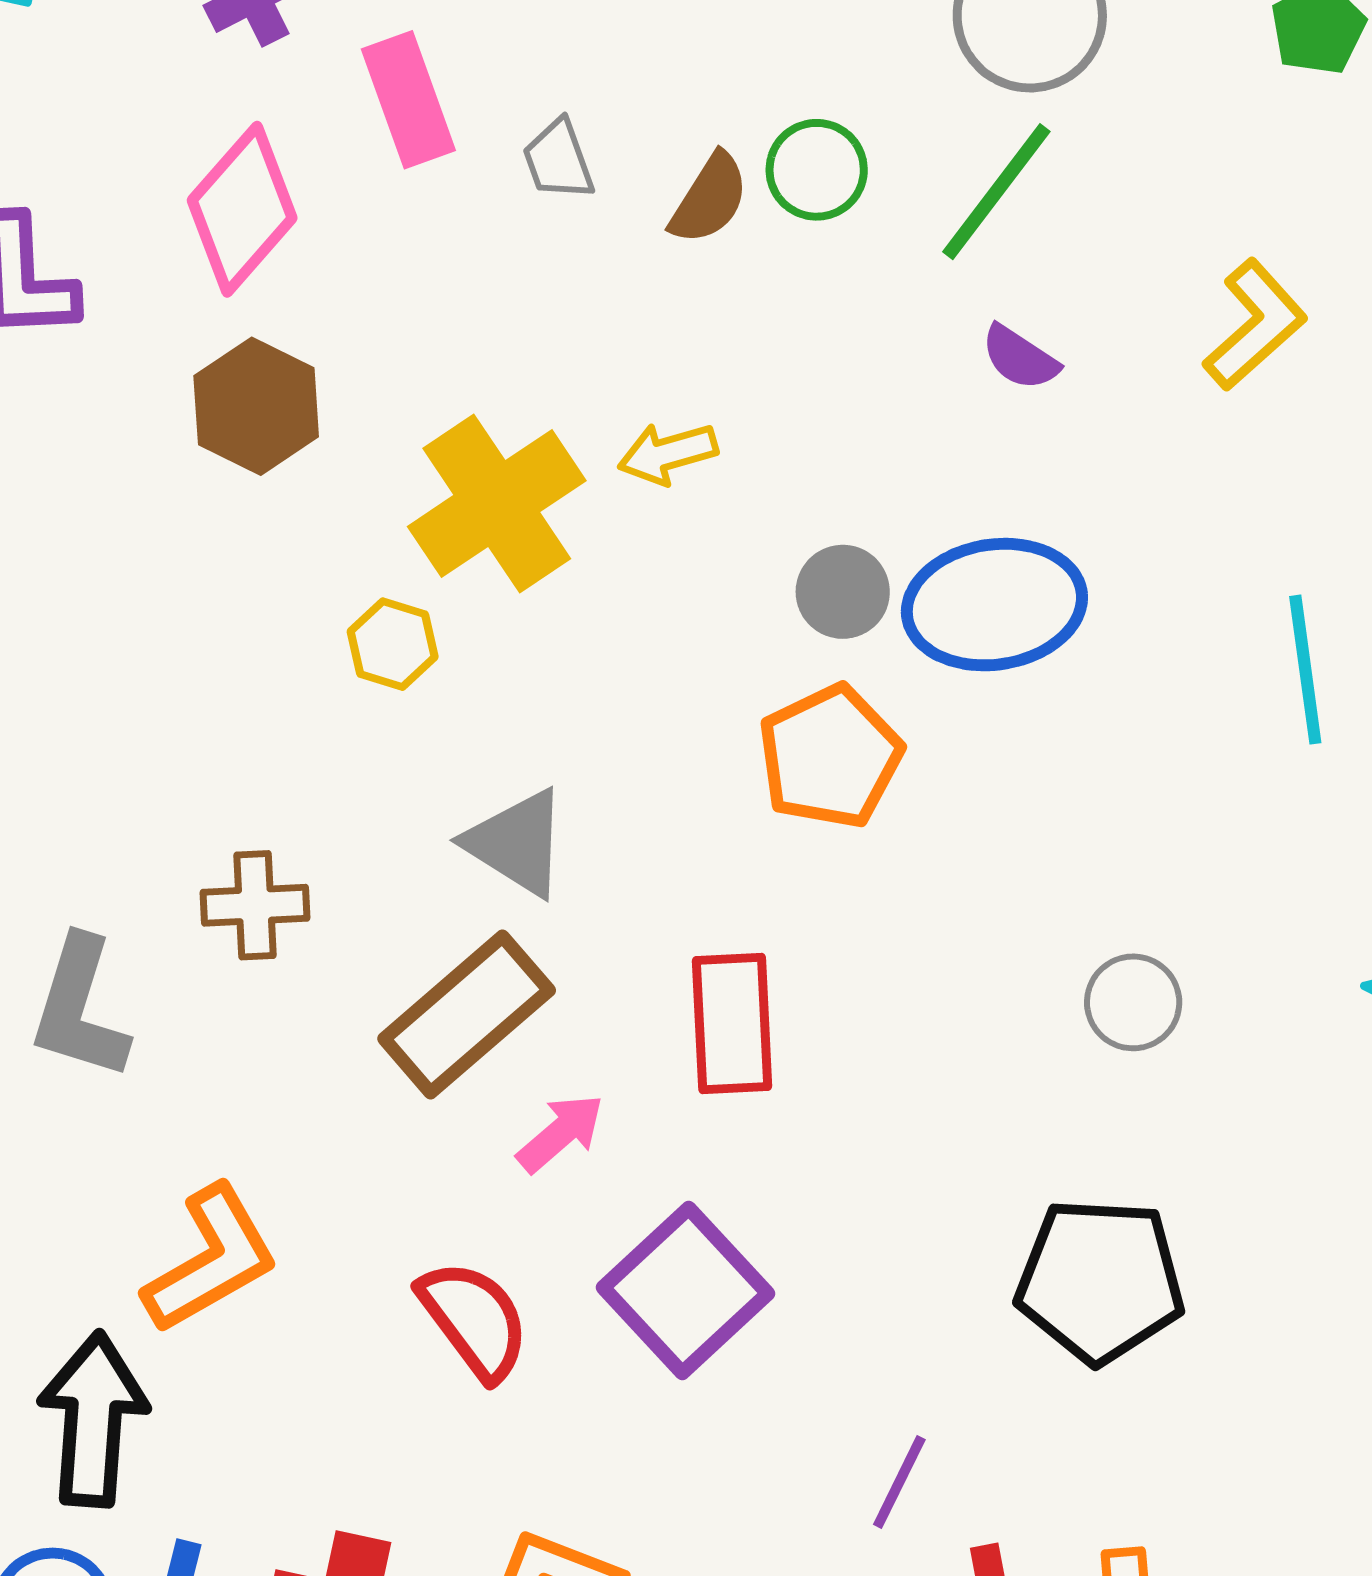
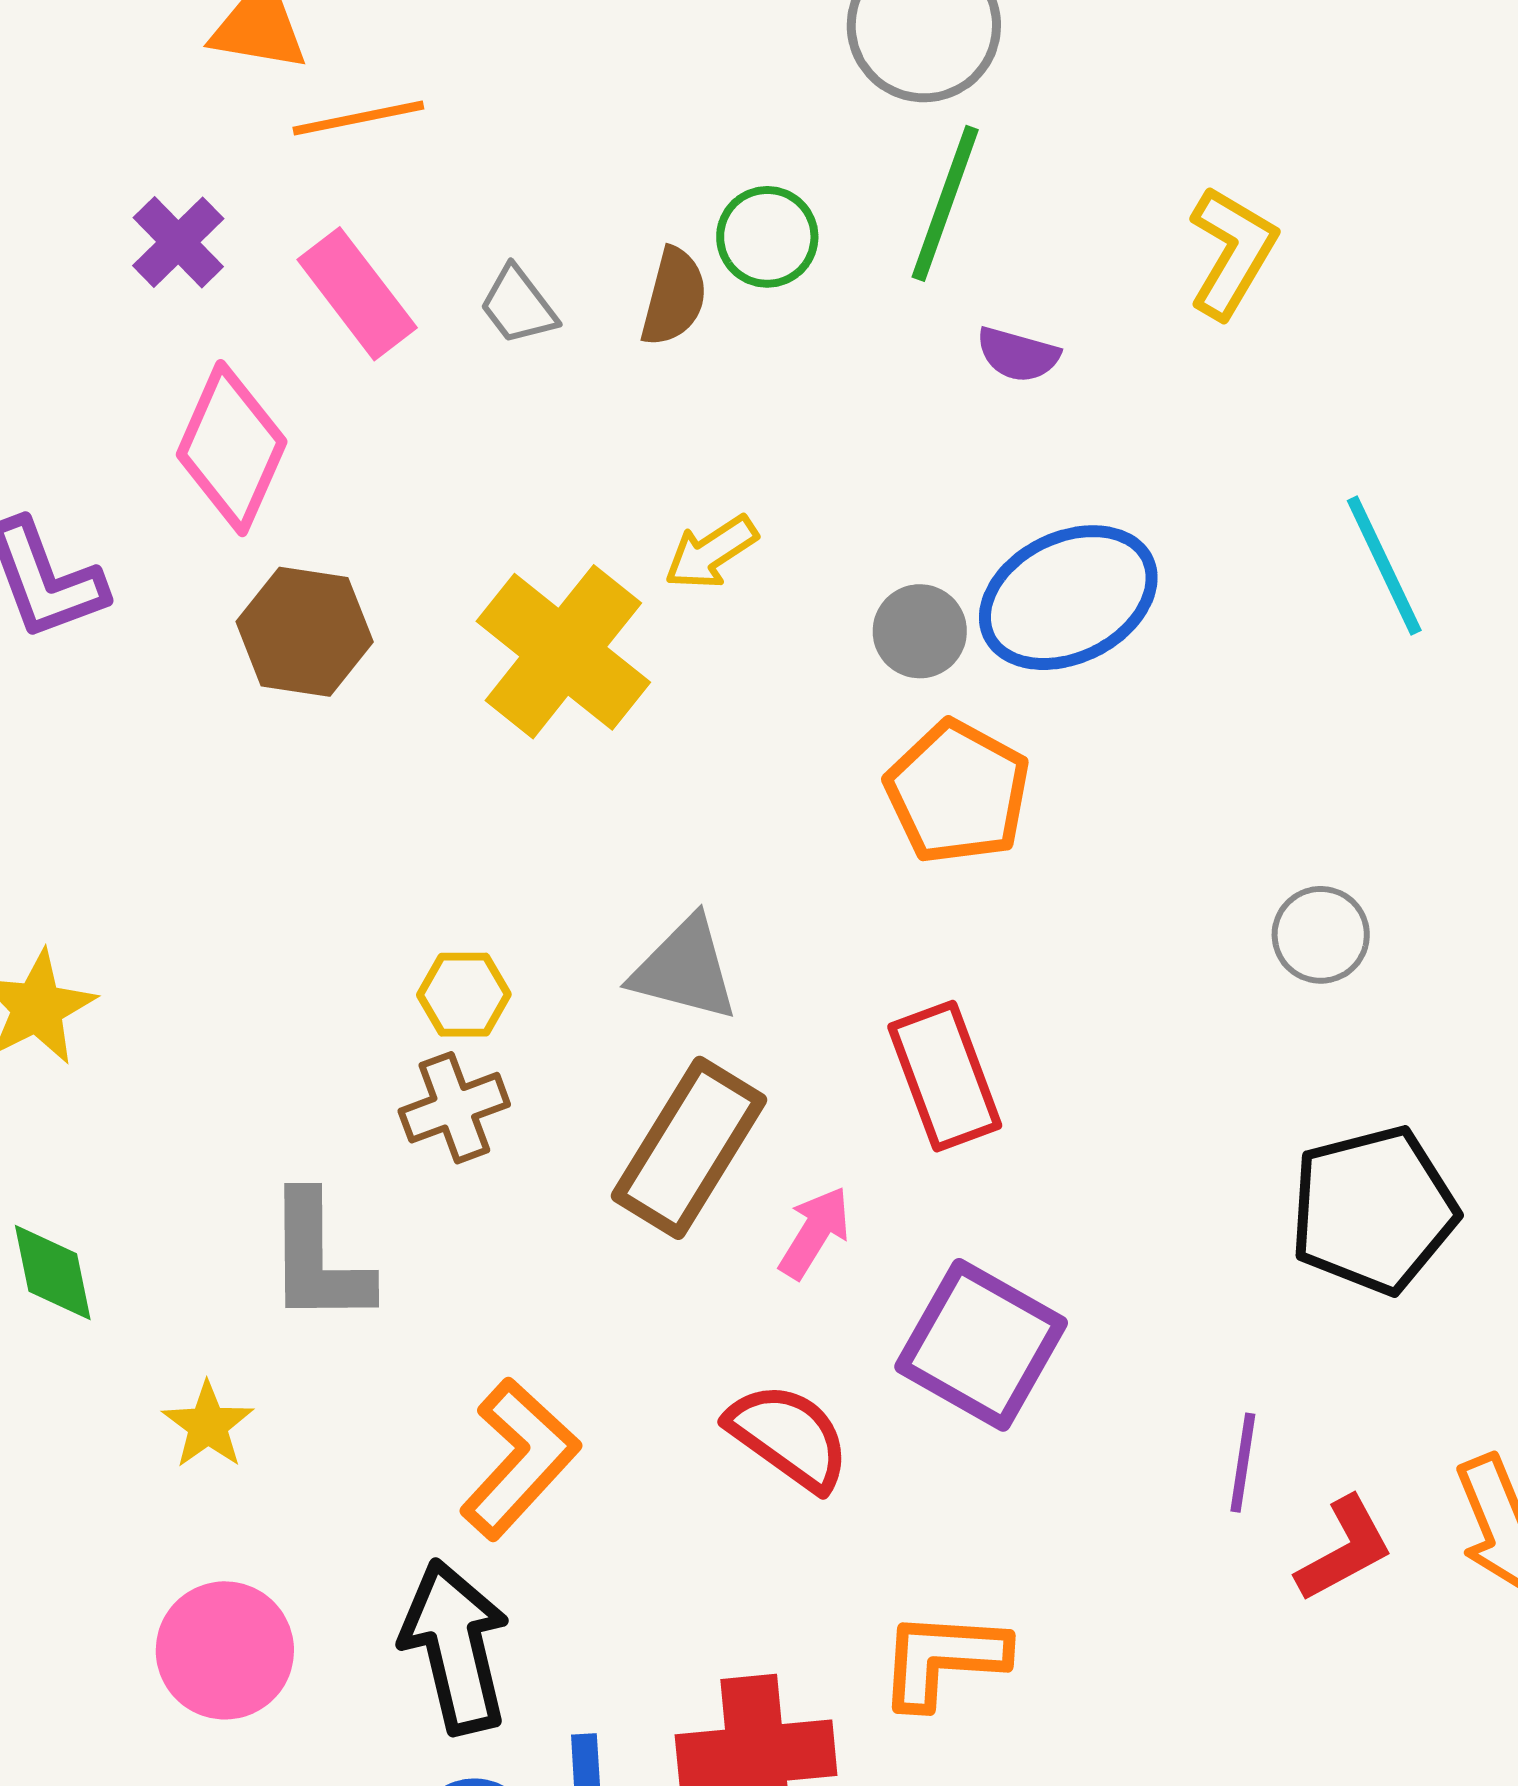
yellow hexagon: (393, 644) -> (464, 995), moved

